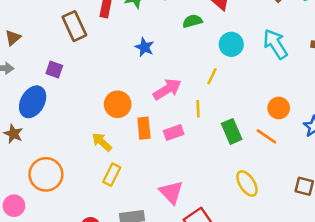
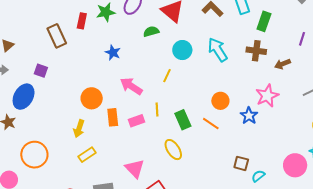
pink arrow: (167, 89) -> (131, 86), turned -115
yellow line: (198, 109) -> (157, 110), moved
yellow arrow: (102, 142) -> (79, 129), turned -114
yellow rectangle: (112, 175) -> (87, 155), turned 30
yellow ellipse: (247, 183) -> (173, 150), moved

